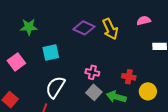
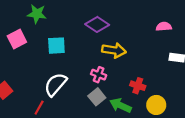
yellow arrow: (110, 29) -> (114, 50), moved, turned -65
pink square: (16, 62) -> (17, 39), moved

